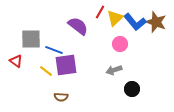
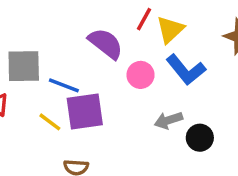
blue L-shape: (135, 22) -> (186, 70), moved
pink circle: (120, 44) -> (141, 75), moved
black circle: (132, 89) -> (200, 138), moved

